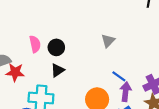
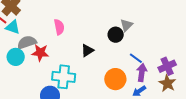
black circle: (56, 47) -> (116, 35), moved
black triangle: (58, 70) -> (87, 50), moved

